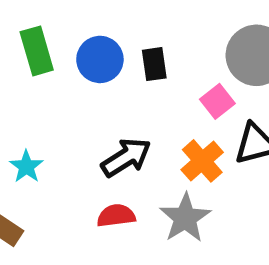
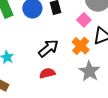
gray star: (185, 218) -> (89, 71), moved

